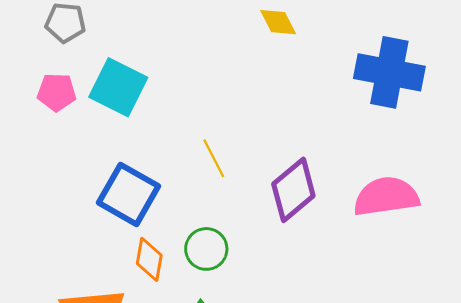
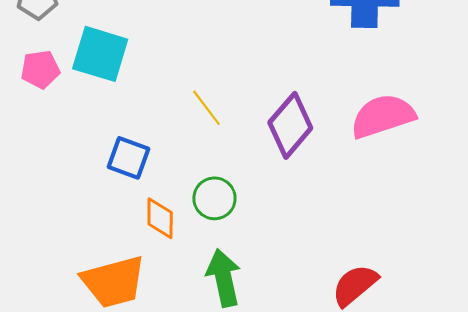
blue square: (129, 194) -> (129, 158), size x0.7

